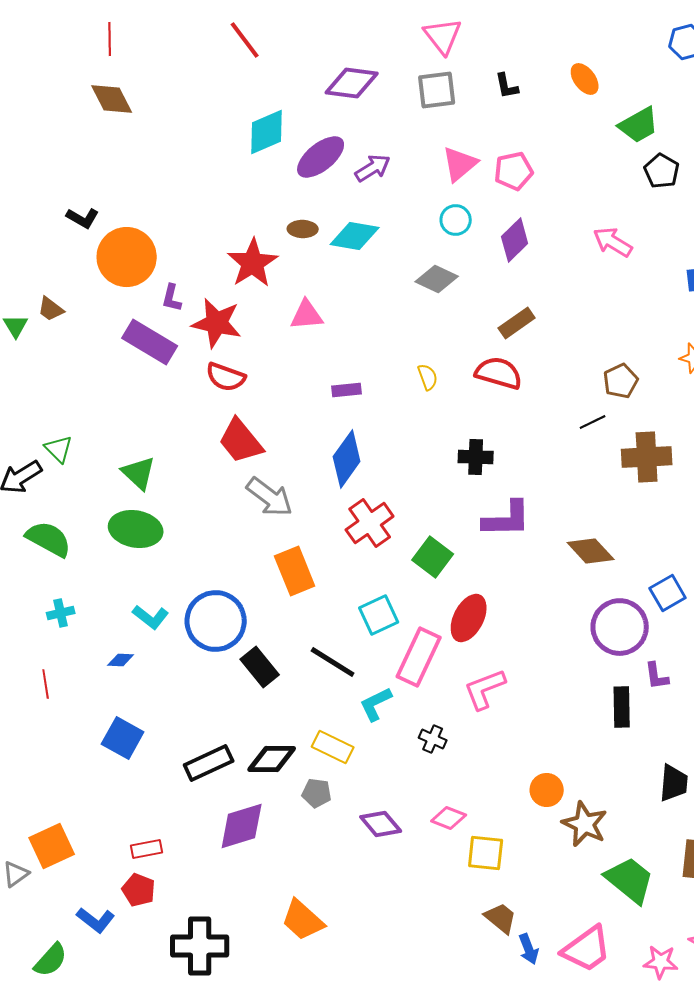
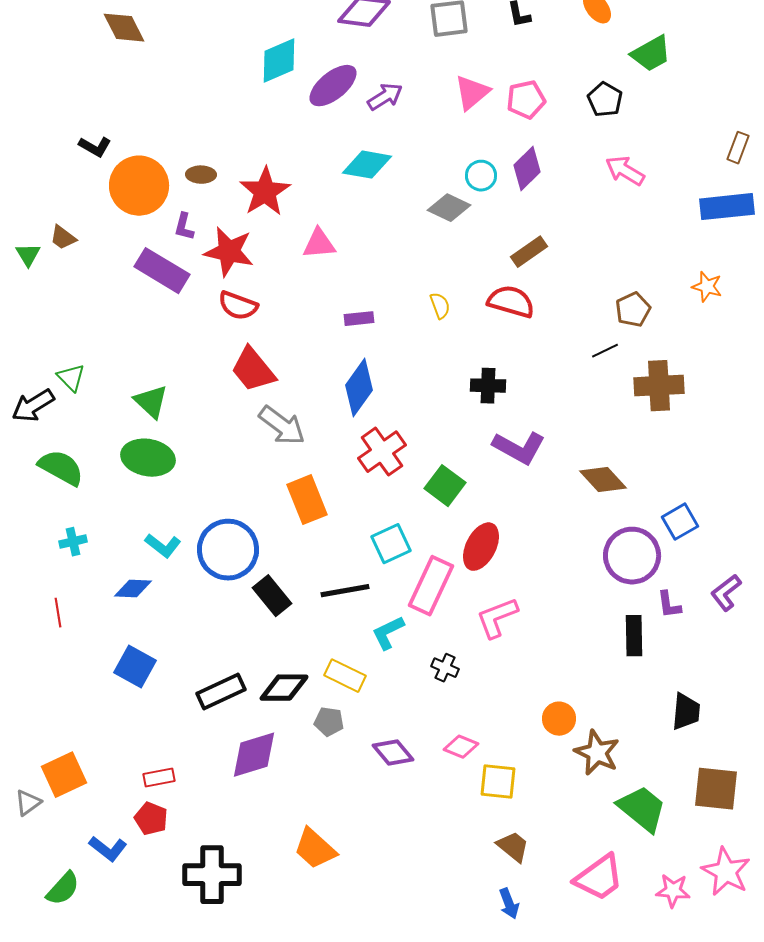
black pentagon: (662, 171) -> (605, 100), moved
cyan circle: (456, 220) -> (481, 176), moved
brown ellipse: (303, 229) -> (201, 175), moved
purple L-shape: (507, 519) -> (519, 448), turned 30
blue diamond: (121, 660) -> (133, 589), size x1.4
black line: (333, 662) -> (345, 591), turned -42
blue arrow: (529, 949) -> (509, 904), moved

